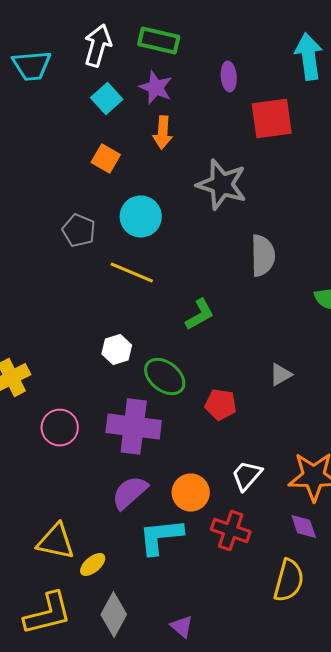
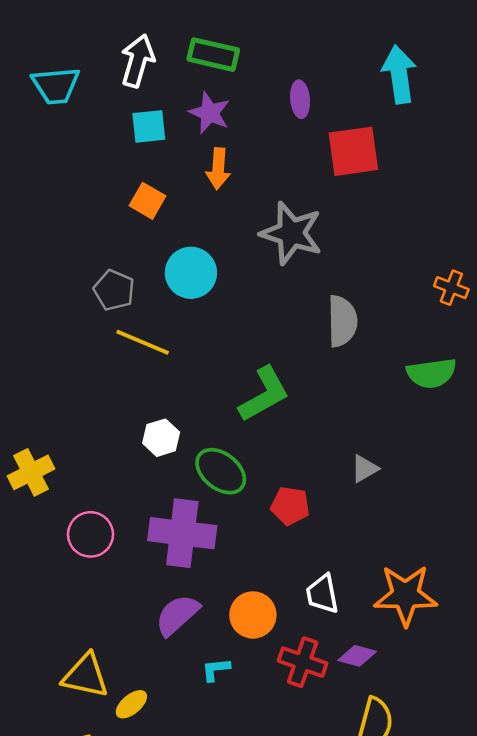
cyan square: (107, 98) -> (149, 126), turned 36
yellow line: (132, 272) -> (143, 342), moved
green L-shape: (200, 314) -> (264, 394), size x1.4
white trapezoid: (247, 476) -> (322, 594), turned -52
purple diamond: (304, 526) -> (357, 656), moved, turned -56
cyan L-shape: (161, 536) -> (216, 670), size x0.5

